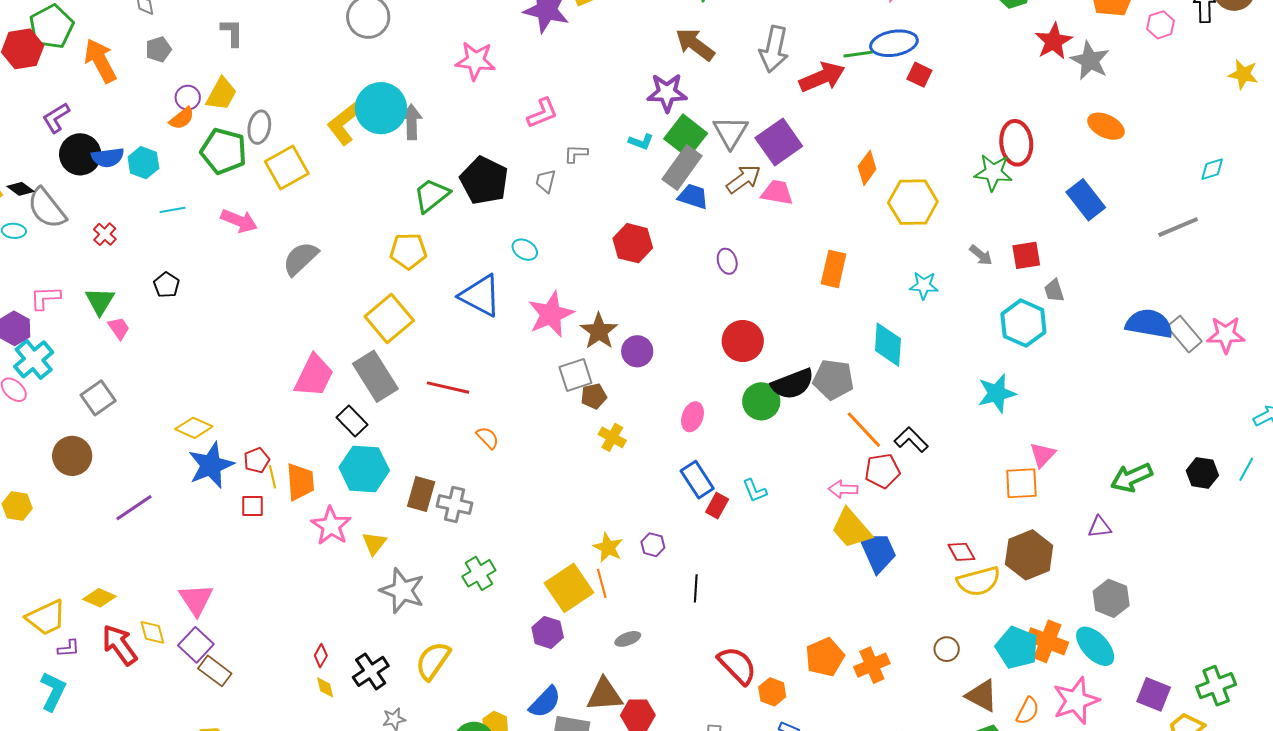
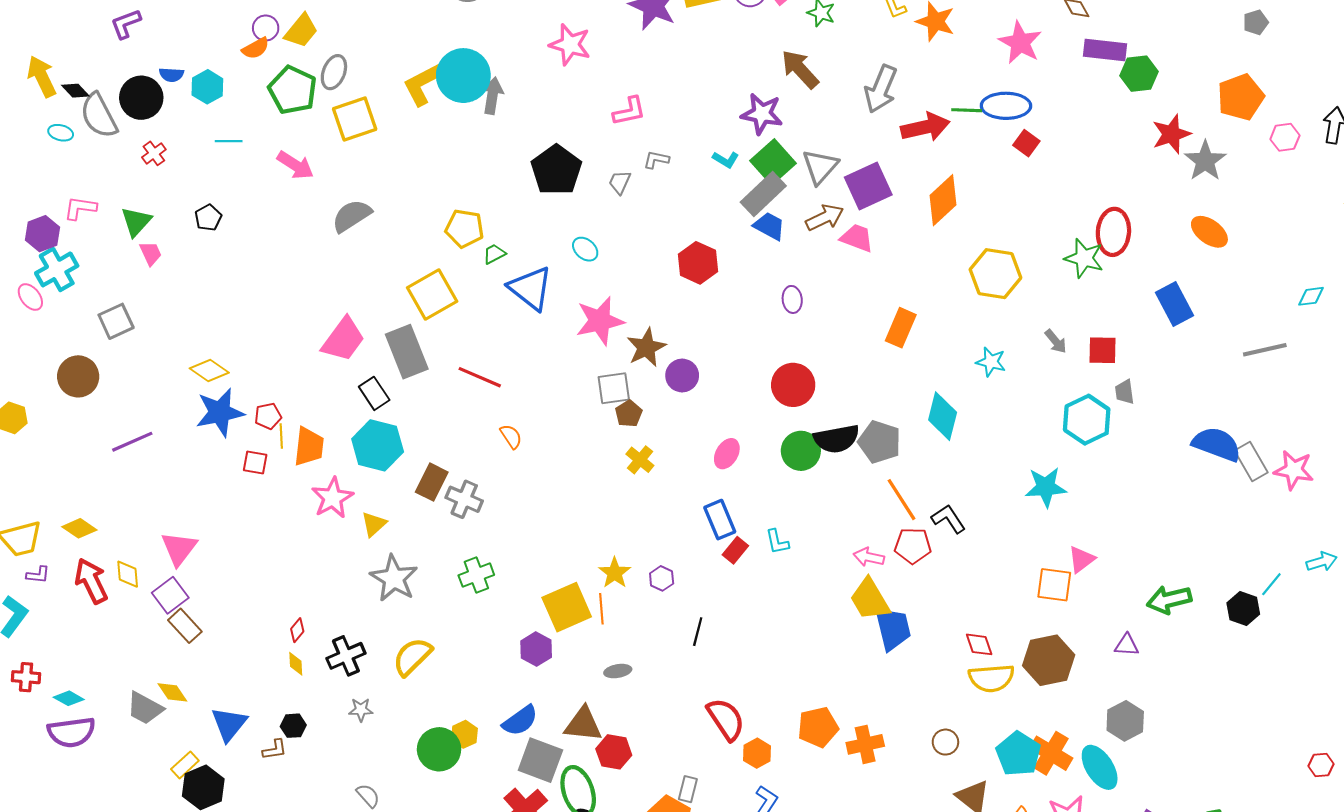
black circle: (80, 154) -> (141, 98), moved
blue semicircle: (108, 157) -> (171, 75), size x0.7
orange diamond: (867, 168) -> (943, 200), moved, size x1.4
green trapezoid: (431, 195) -> (494, 254), moved, size x0.6
brown pentagon: (594, 396) -> (629, 414), turned -30
cyan line: (1246, 469) -> (1271, 584), moved

